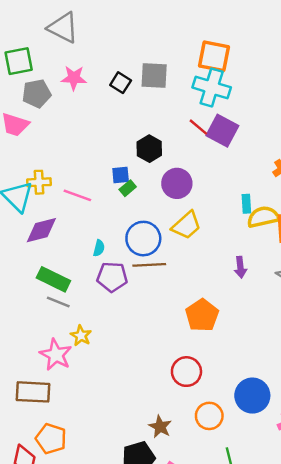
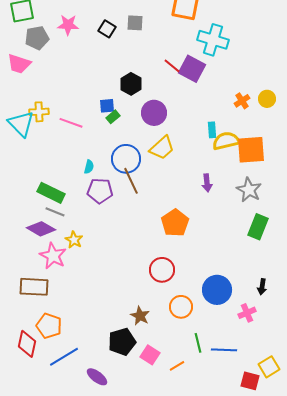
gray square: (154, 76) -> (135, 23), size x0.7
cyan cross: (212, 87) -> (213, 40), moved
purple diamond: (41, 230) -> (41, 229), moved, turned 44
brown line: (149, 265) -> (131, 181), turned 68

